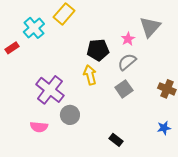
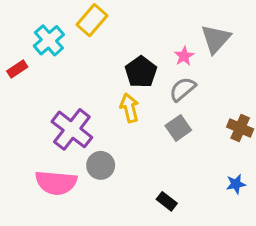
black pentagon: (98, 50) -> (141, 72), turned -30
pink semicircle: (39, 127) -> (56, 183), size x1.6

